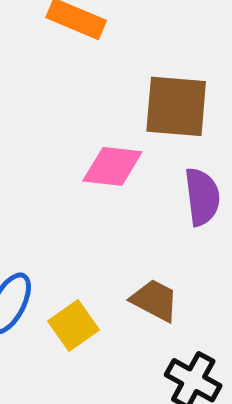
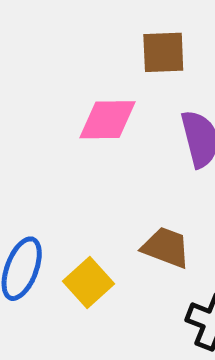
brown square: (176, 106) -> (163, 52), size x0.7

